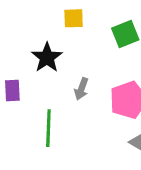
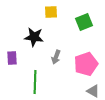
black star: (47, 58) -> (34, 37), turned -30

